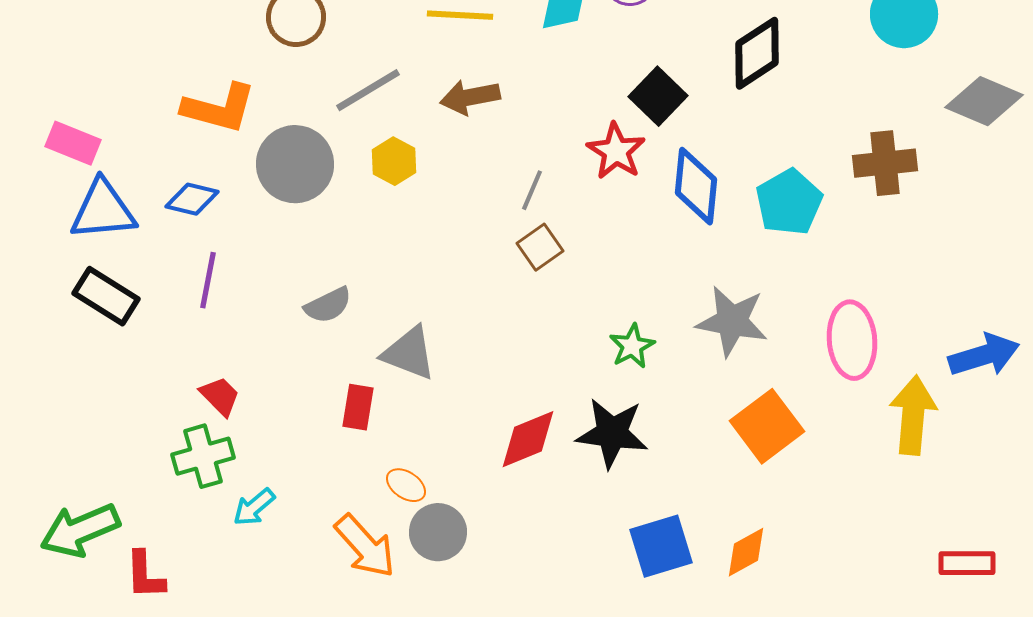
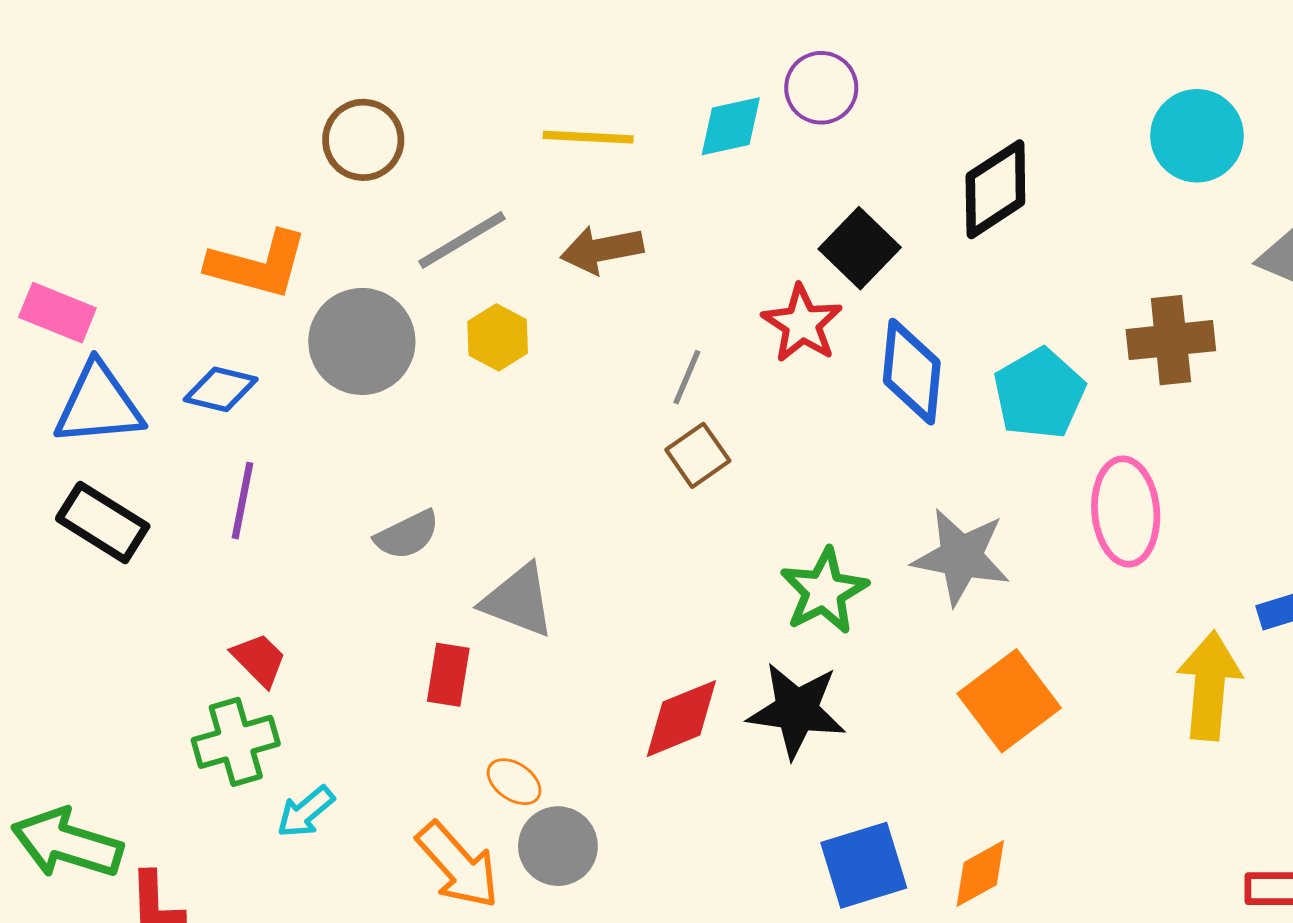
pink ellipse: (852, 340) -> (1126, 511), moved
green star: (632, 346) -> (824, 591), size x1.4
green arrow: (80, 530) -> (67, 843), turned 40

